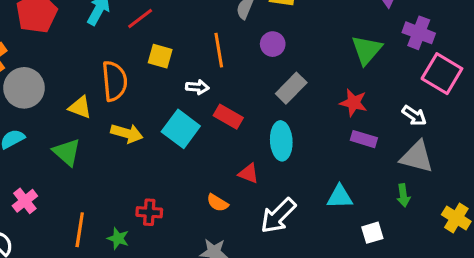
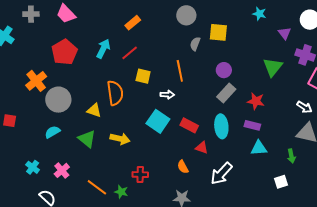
purple circle: (273, 44) -> (224, 70), moved
red star: (354, 103) -> (256, 101), moved
red rectangle: (228, 117) -> (189, 125), moved
yellow arrow: (127, 133) -> (120, 139), moved
purple rectangle: (364, 139) -> (252, 125), moved
green arrow: (403, 195) -> (291, 156), moved
cyan triangle: (340, 197) -> (259, 148), moved
orange semicircle: (217, 203) -> (183, 167), turned 32
orange line: (80, 230) -> (97, 187), turned -60

